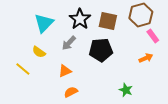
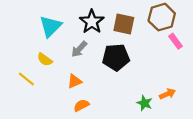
orange arrow: (146, 58) -> (167, 94), moved

